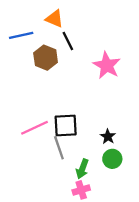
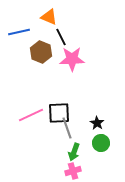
pink star: (107, 65) -> (72, 59), moved, turned -30
gray line: (59, 148) -> (67, 128), moved

